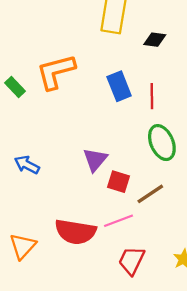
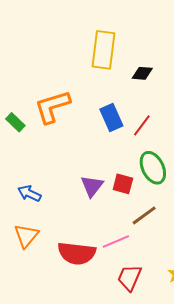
red line: (152, 96) -> (142, 125), turned 40
red square: (119, 182) -> (123, 184), moved
orange triangle: (23, 246) -> (26, 236), moved

